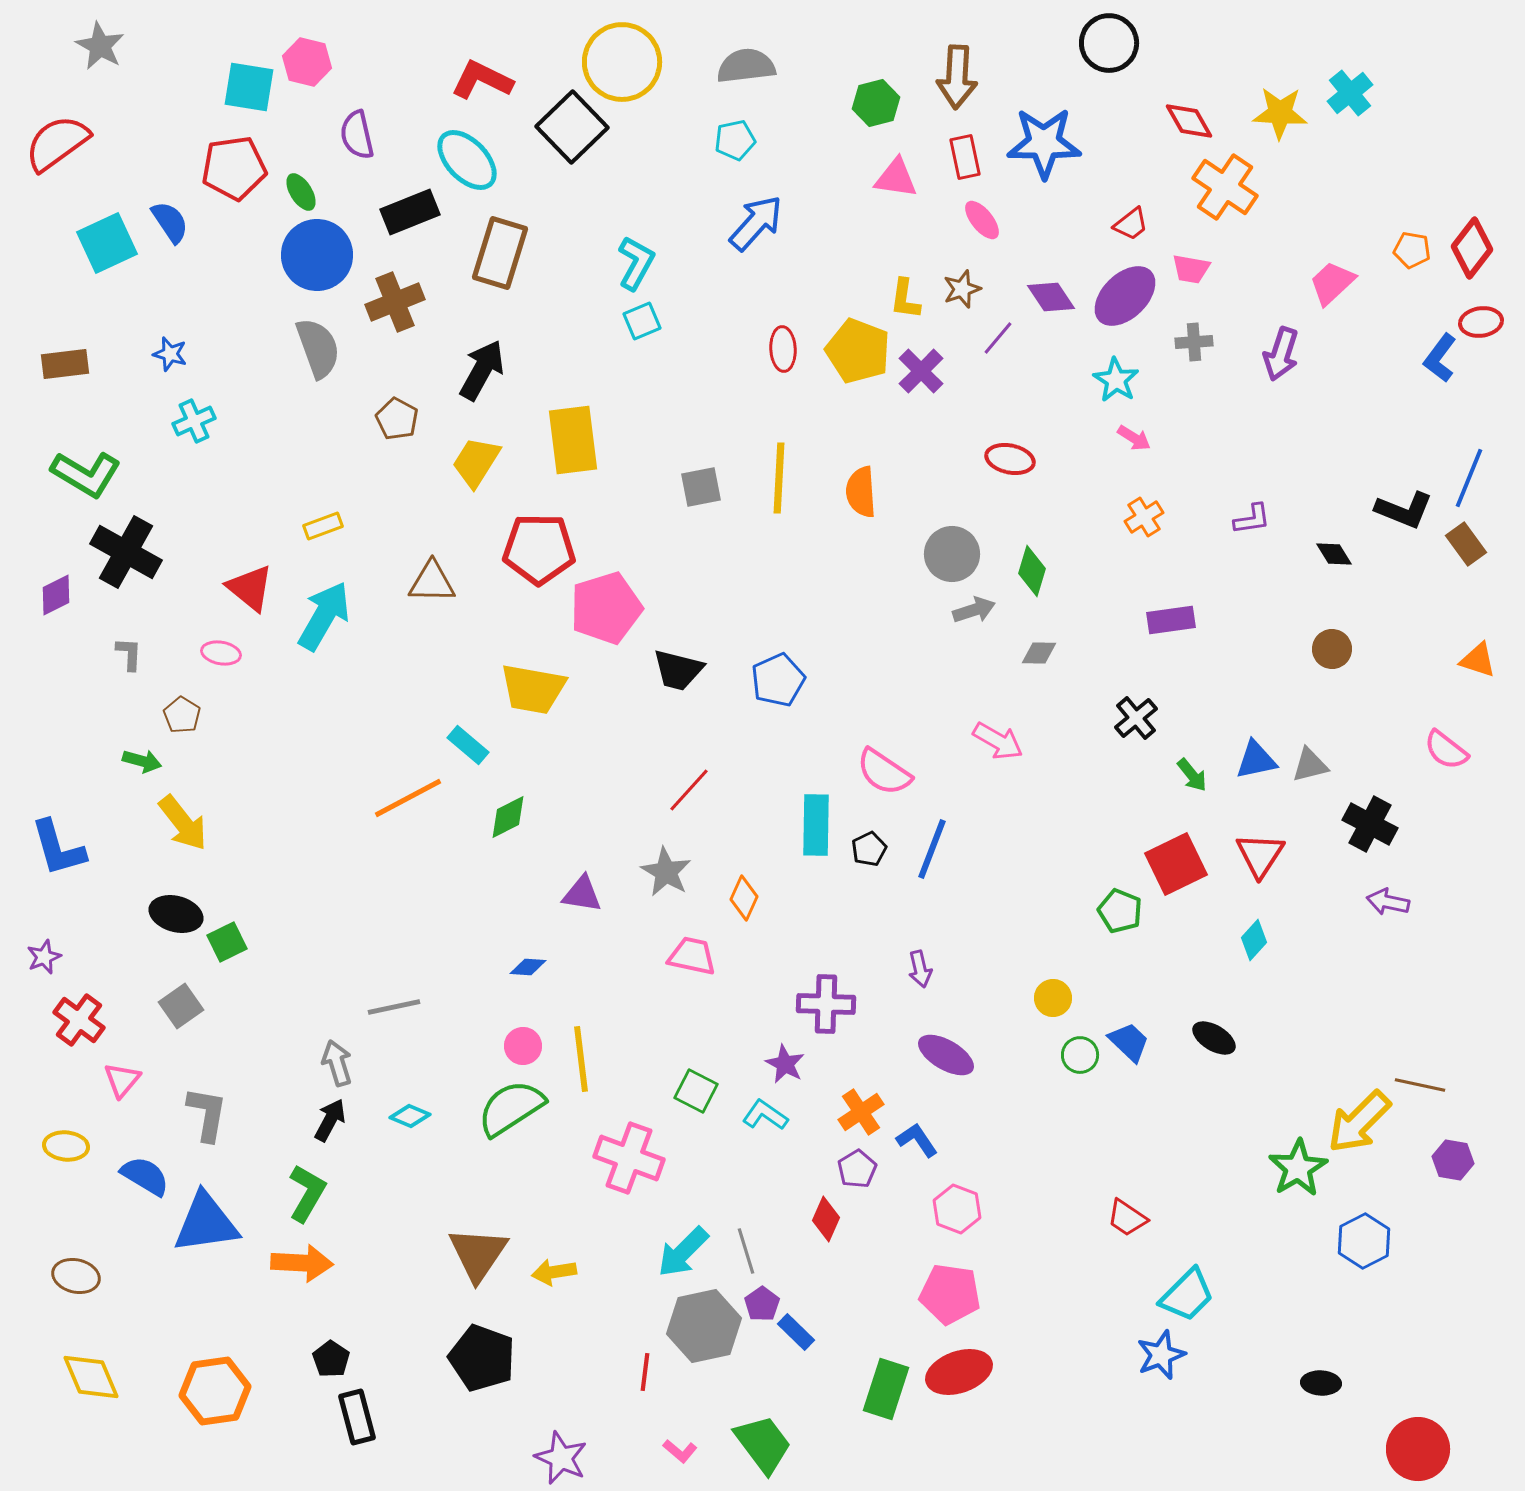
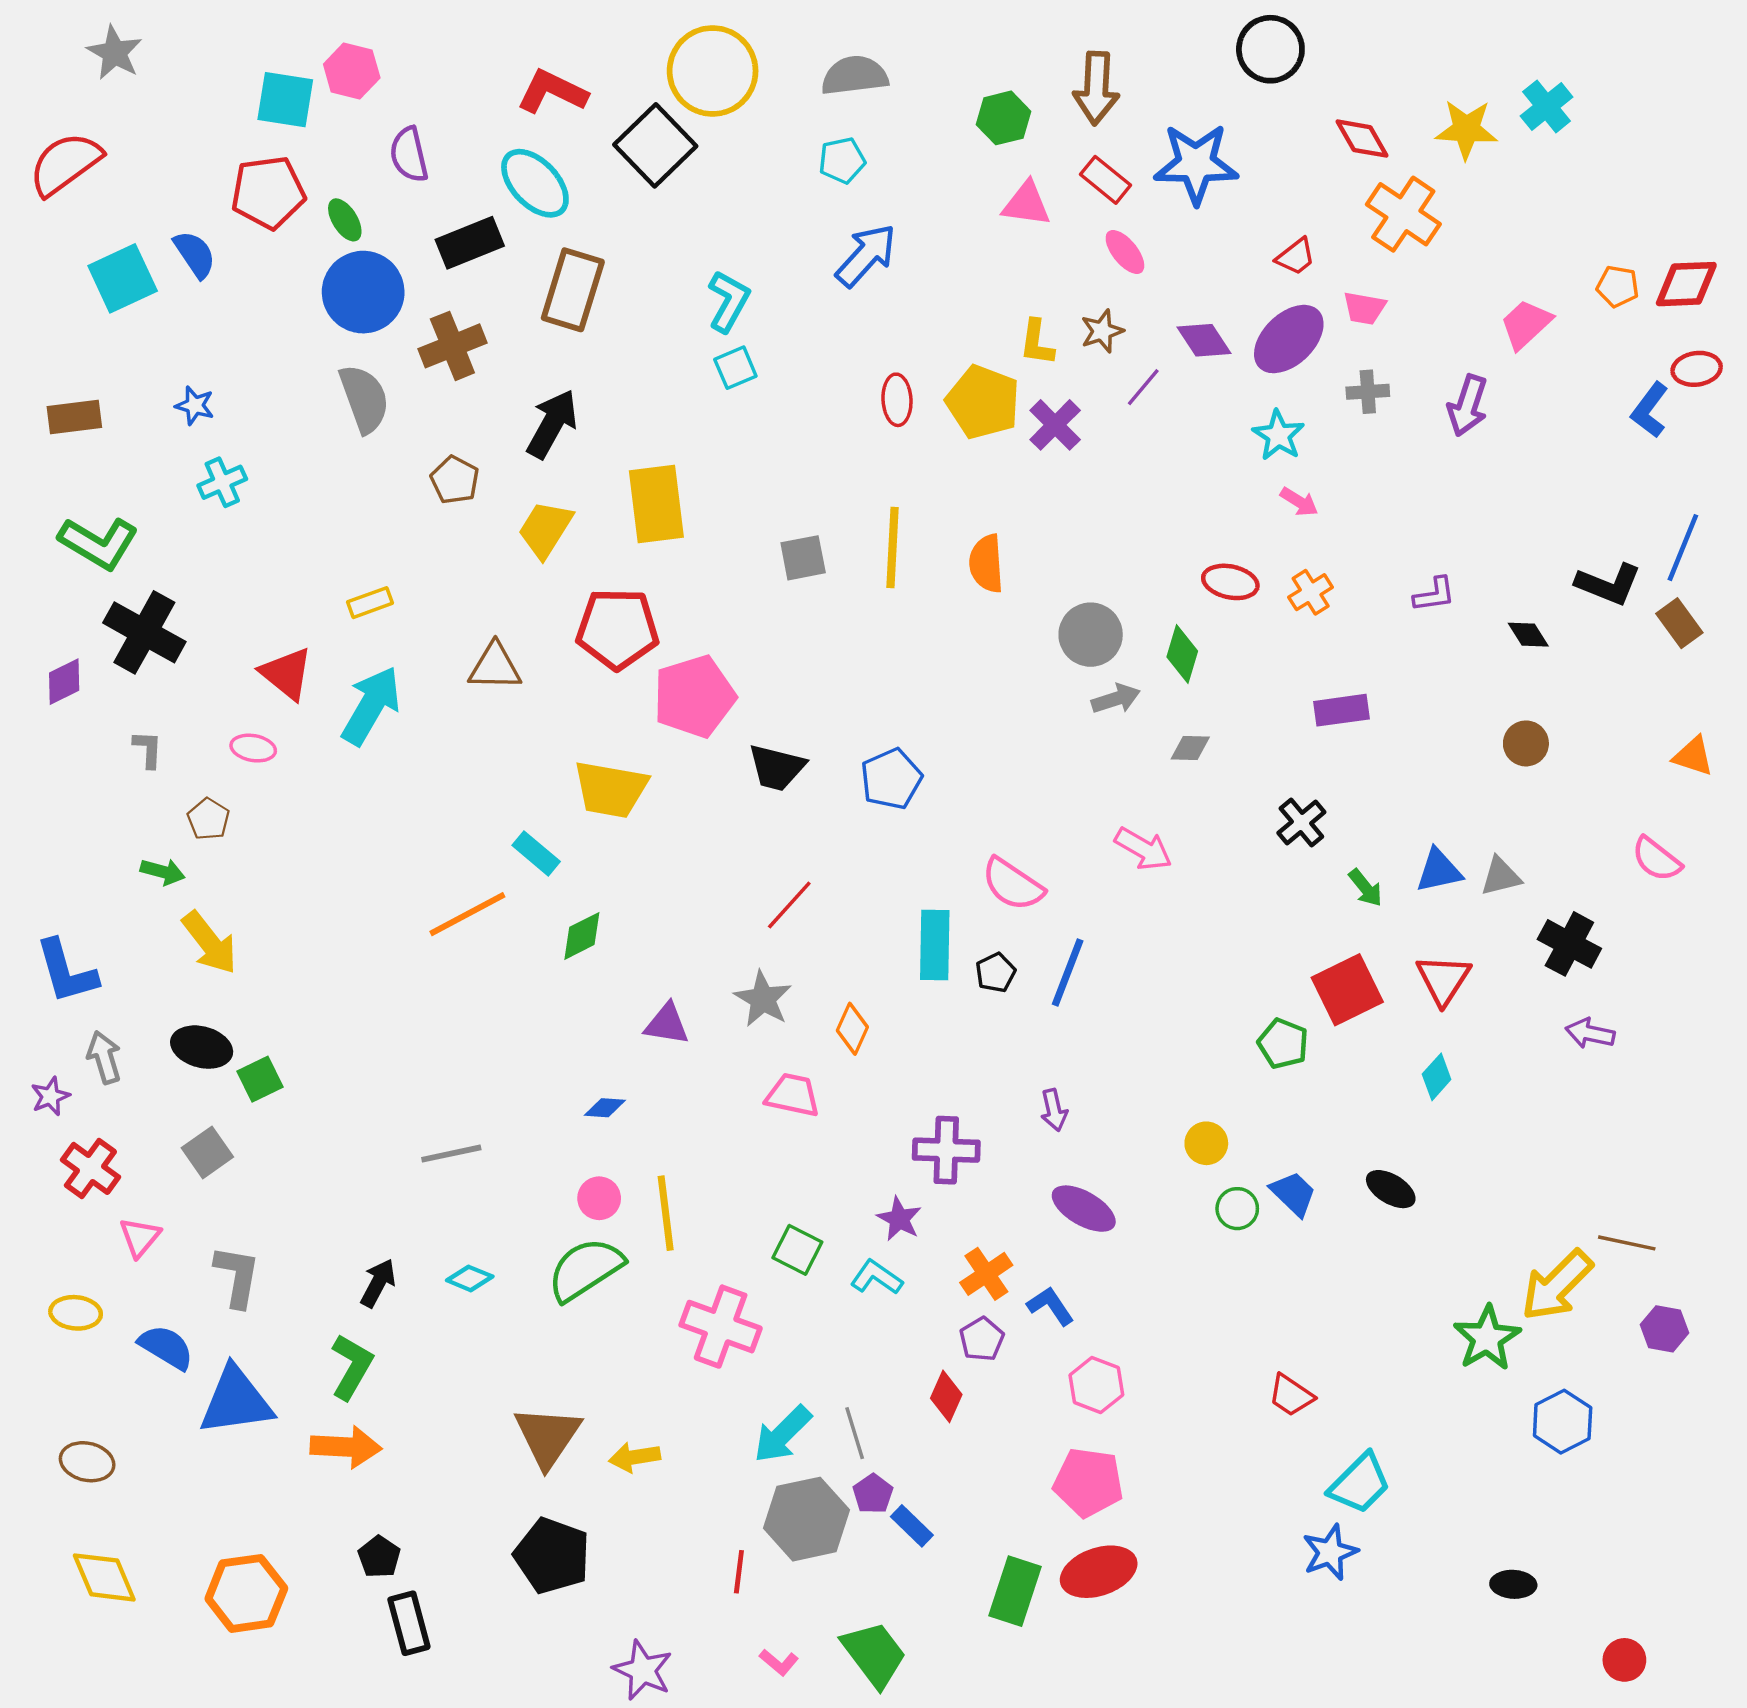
red rectangle: (965, 157) -> (1105, 180), turned -39
red diamond: (1472, 248) -> (1686, 284), turned 50
red ellipse: (1010, 459) -> (1230, 582), moved
gray arrow: (337, 1063) -> (104, 1057), moved
red circle: (1418, 1449) -> (1624, 1660), size x0.6

